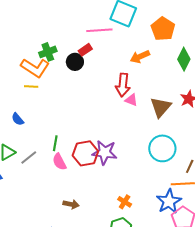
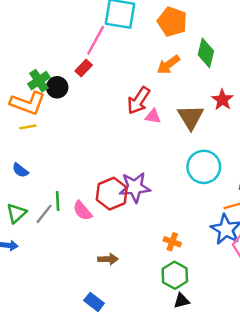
pink line: (99, 30) -> (96, 40), turned -45
orange arrow: (140, 57) -> (168, 65), moved
black circle: (75, 62) -> (57, 87), moved
red arrow: (123, 85) -> (139, 101), turned 40
green line: (55, 143) -> (58, 201), moved

